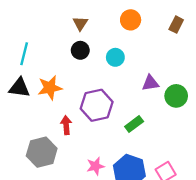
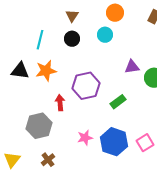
cyan line: (24, 54) -> (40, 40), moved
cyan circle: (115, 57) -> (105, 35), moved

